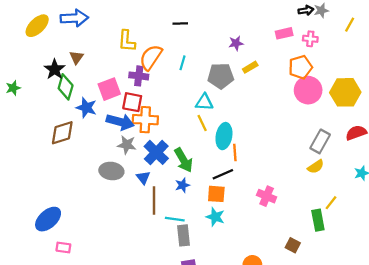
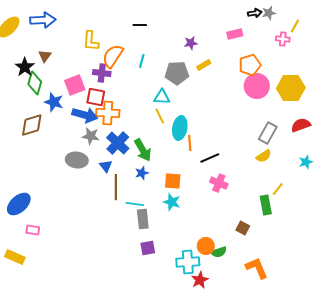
pink cross: (310, 39) -> (283, 39), moved
black line: (223, 174) -> (210, 158), moved

